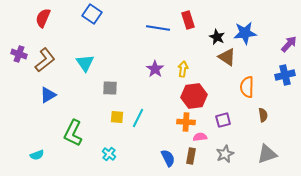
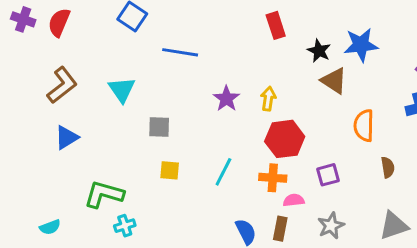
blue line: (158, 28) -> (180, 52), moved
purple cross: (19, 54) -> (23, 19), moved
cyan line: (138, 118) -> (223, 172), moved
green L-shape: (73, 133) -> (104, 194), turned 80
cyan cross: (109, 154) -> (125, 226), moved, turned 32

